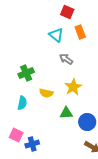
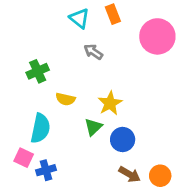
yellow star: (73, 87) -> (110, 103), moved
cyan semicircle: (22, 103) -> (40, 128), moved, size x1.5
green triangle: (66, 113) -> (93, 127), turned -40

